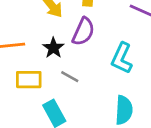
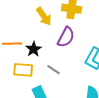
black star: (53, 48) -> (34, 49), moved

